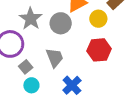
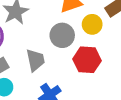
gray circle: (61, 23) -> (62, 35), moved

